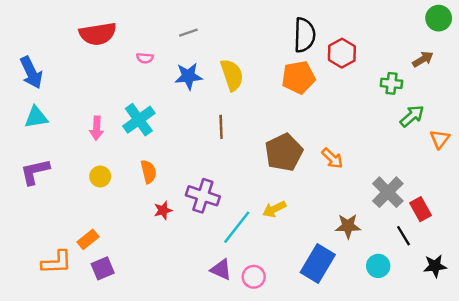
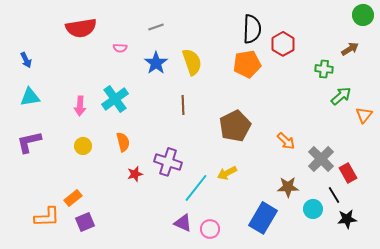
blue arrow: (31, 73) -> (26, 60), size x0.6
blue star: (188, 76) -> (156, 63), turned -30
orange arrow: (332, 158) -> (286, 141), moved
cyan circle: (378, 266) -> (313, 209), moved
black star: (435, 266) -> (347, 219), moved

